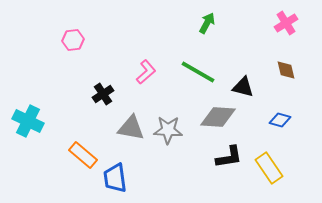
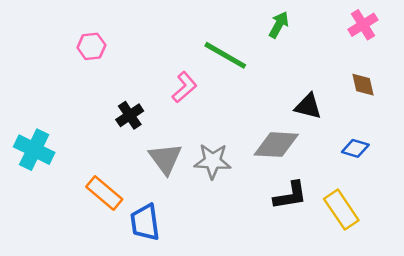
green arrow: (207, 23) -> (279, 25), moved
green line: (198, 72) -> (225, 55), moved
gray triangle: (131, 128) -> (165, 159), turned 44

